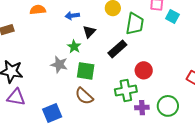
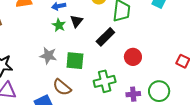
green star: (74, 47) -> (59, 25), moved
green cross: (126, 90) -> (105, 81), moved
brown semicircle: (84, 96) -> (62, 87), moved

